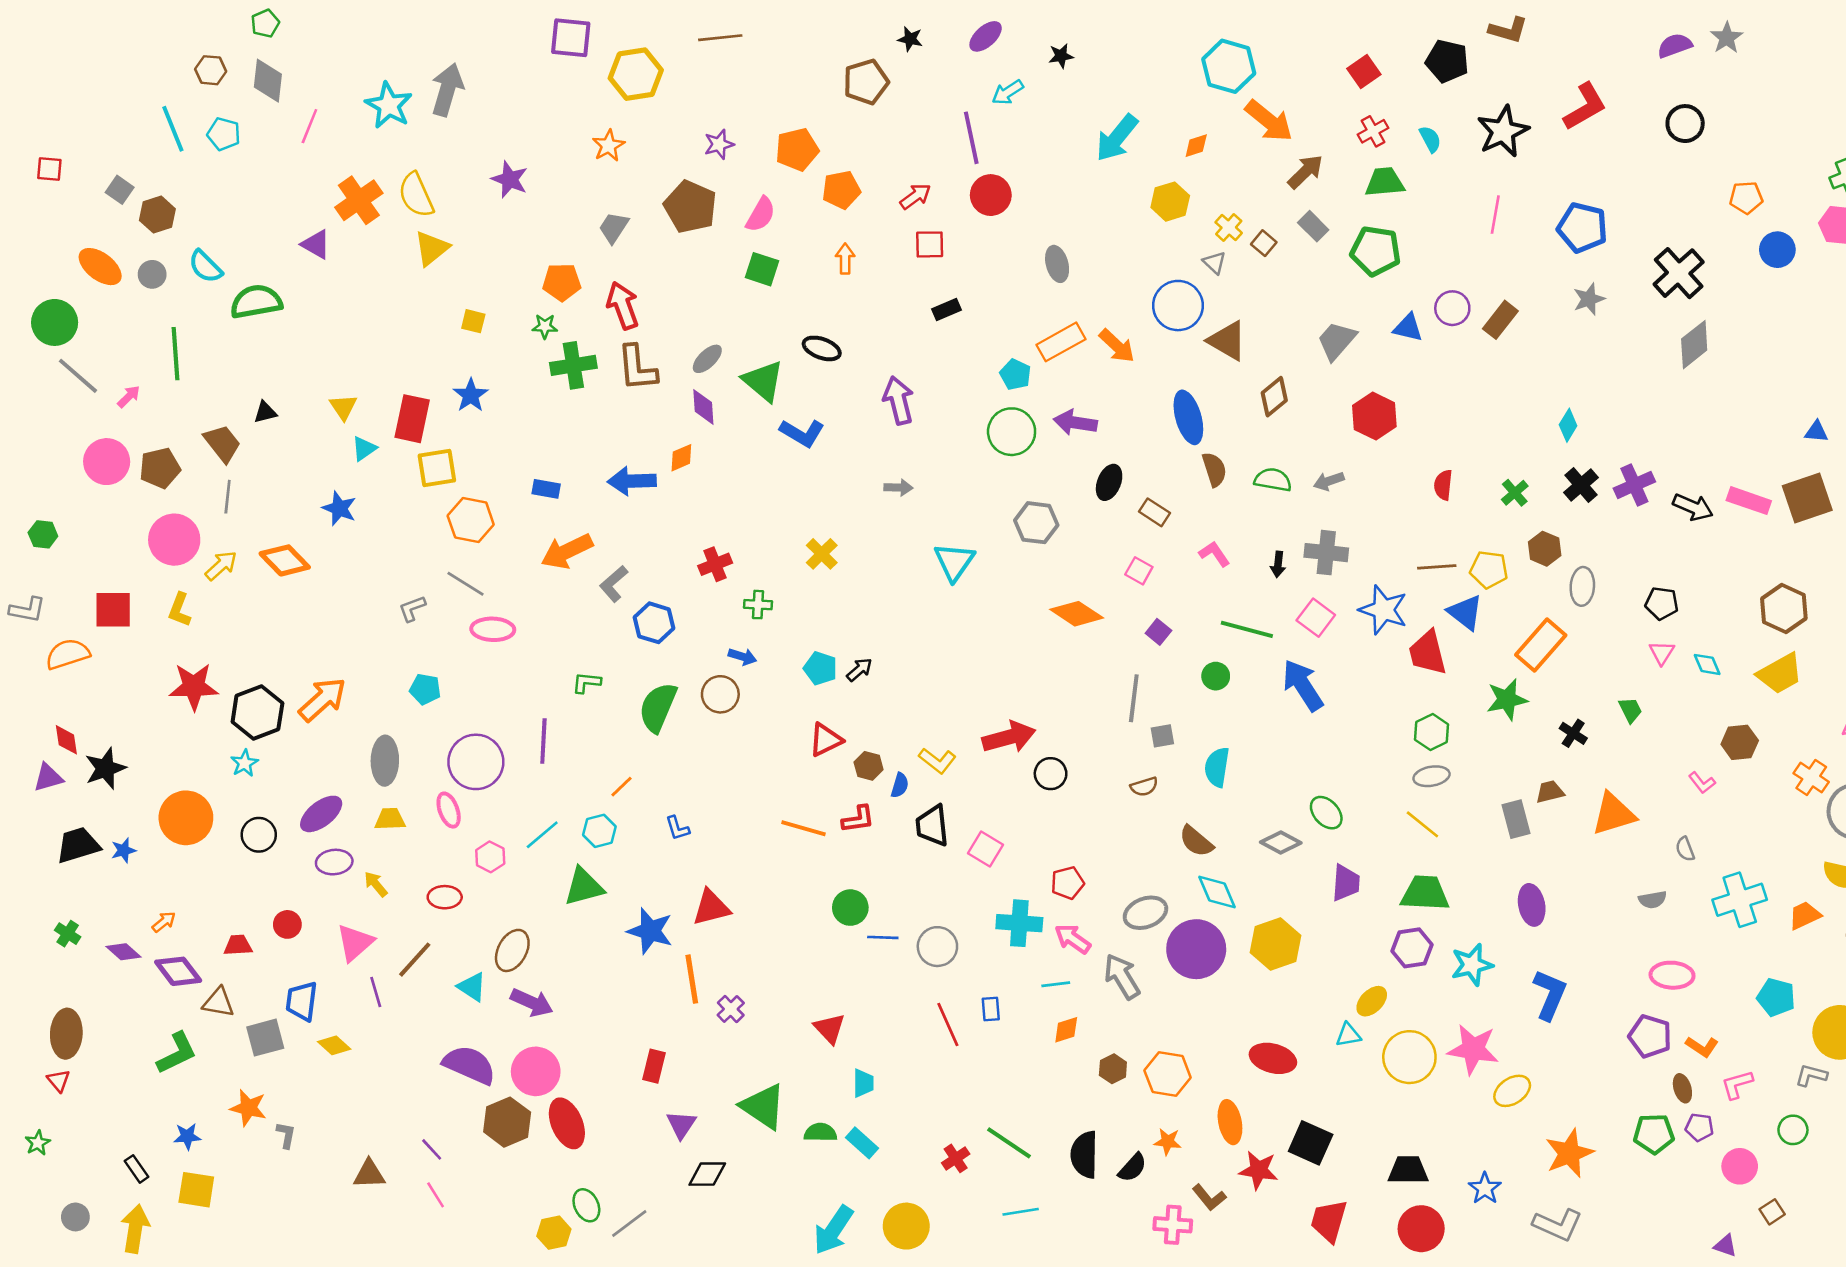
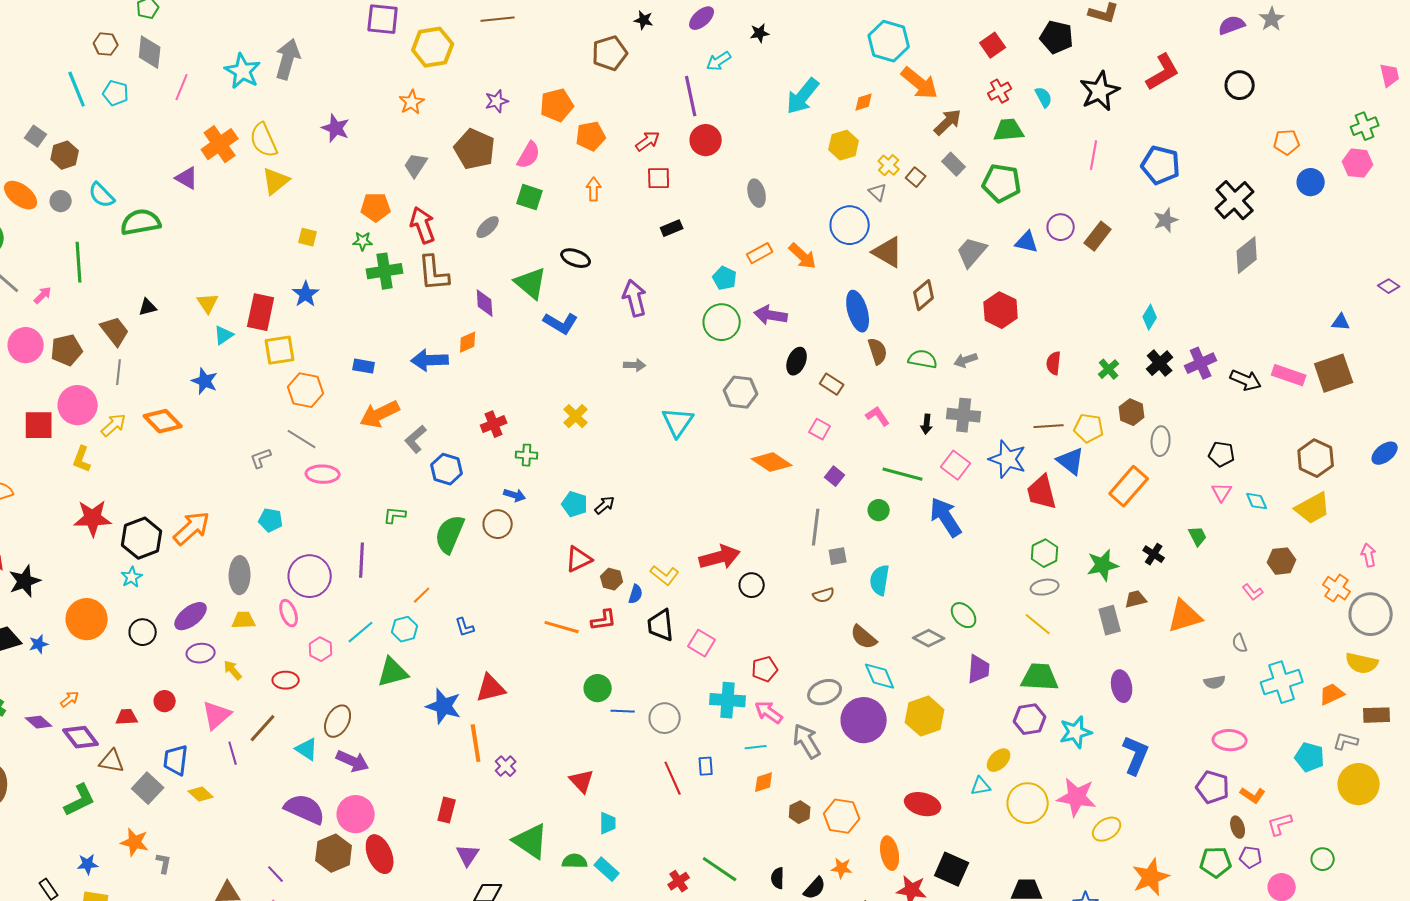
orange rectangle: (1061, 342) -> (760, 253), size x0.7
gray ellipse: (707, 359) -> (488, 227), moved
red square: (113, 610) -> (39, 425), moved
green star: (1507, 700) -> (1103, 565), moved
gray square: (265, 1038) -> (148, 788), turned -32
gray L-shape: (1811, 1075) -> (1346, 741), moved
black semicircle: (1084, 1155) -> (778, 878), size x0.6

